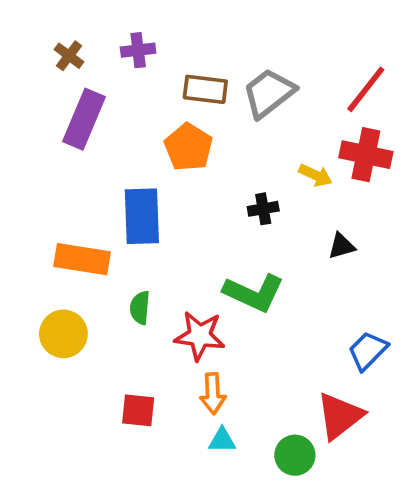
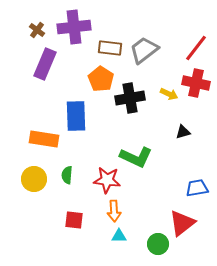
purple cross: (138, 50) -> (74, 27), size x1.8
black cross: (263, 209) -> (130, 98), moved, size x1.8
green semicircle: (140, 308) -> (67, 175), moved
blue trapezoid: (368, 351) -> (197, 188), turned 35

